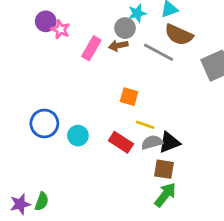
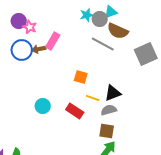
gray circle: (125, 28) -> (100, 19), moved
brown arrow: (118, 46) -> (39, 49), moved
blue circle: (44, 123) -> (22, 50), moved
gray semicircle: (152, 142) -> (109, 110), moved
black triangle: (169, 142) -> (113, 93), moved

